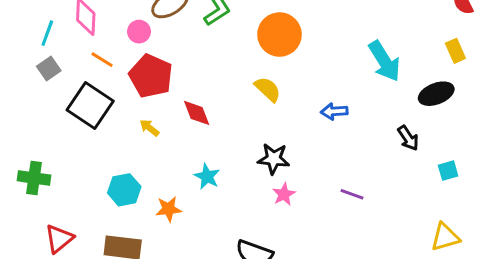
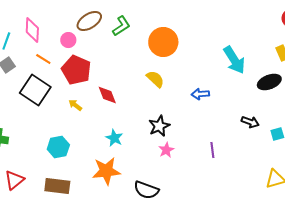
black arrow: (408, 138) -> (250, 122), moved, turned -36
black star: (274, 159) -> (159, 126), turned -30
purple line: (352, 194) -> (212, 150), turned 63
orange star: (169, 209) -> (106, 171), moved, size x1.6

